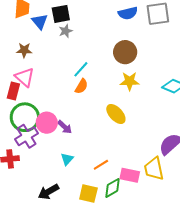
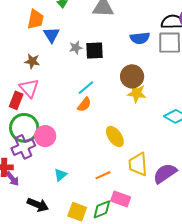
black square: (61, 14) -> (95, 50), moved
yellow star: (130, 81) -> (137, 93), moved
purple arrow: (65, 127) -> (12, 179), moved
orange line: (101, 165) -> (103, 175), moved
yellow trapezoid: (154, 169) -> (138, 164), moved
black arrow: (48, 192) -> (38, 205), turned -135

